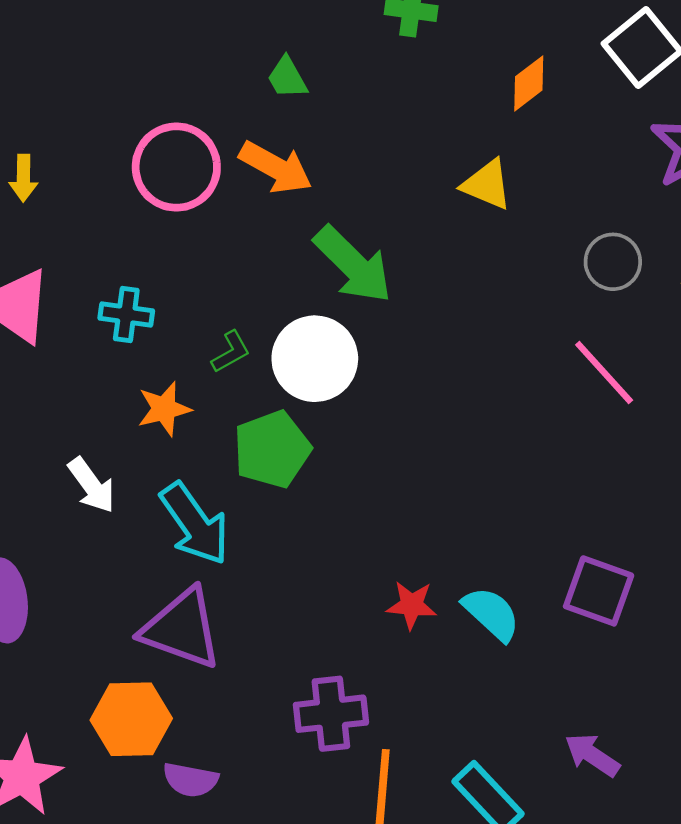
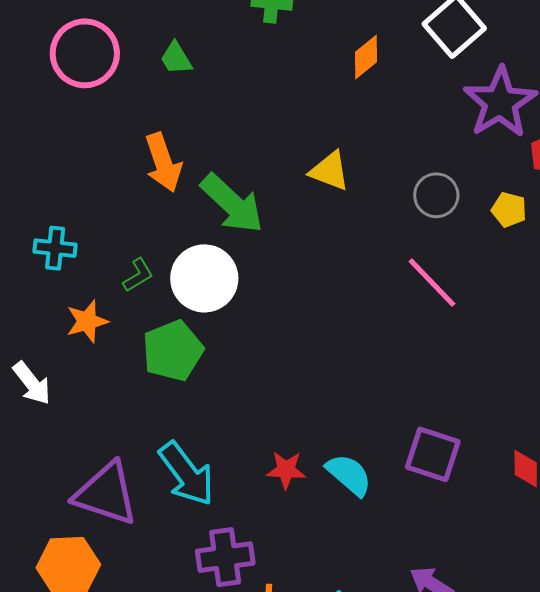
pink circle: (176, 167) -> (85, 53), moved
orange arrow: (276, 167) -> (163, 162), moved, turned 44
yellow triangle: (487, 185) -> (330, 171), moved
cyan arrow: (195, 524) -> (187, 474), moved

